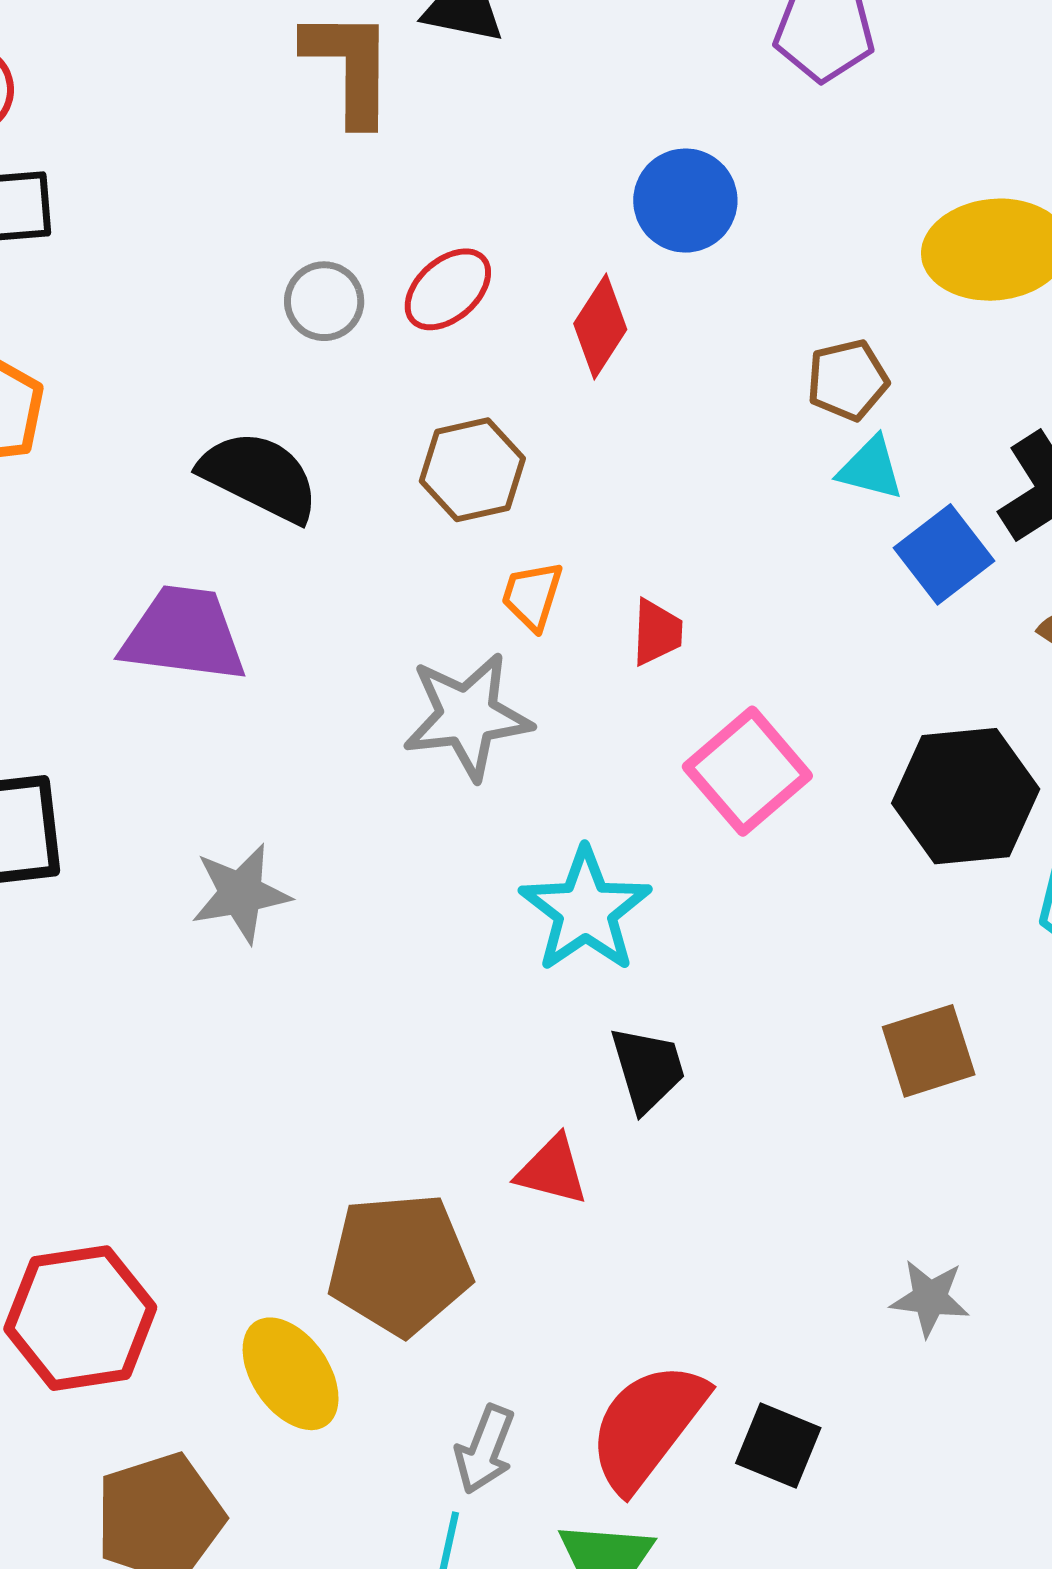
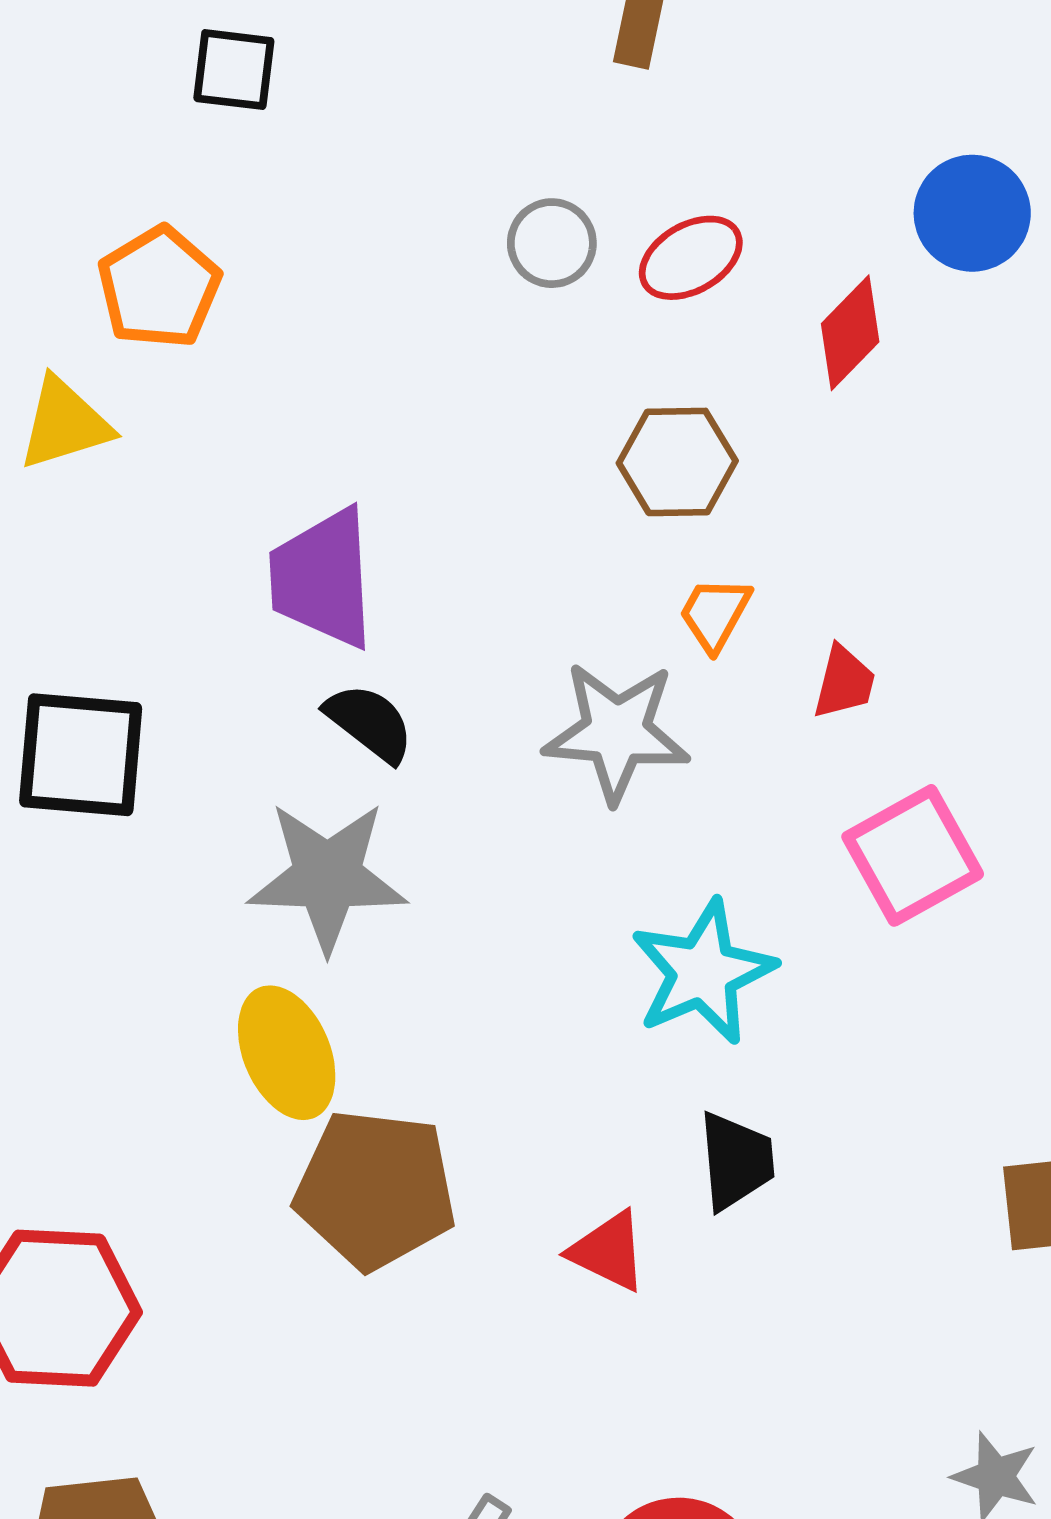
black semicircle: (259, 476) -> (370, 723), moved, size x0.7
purple trapezoid: (184, 634) -> (323, 578), turned -112
gray star: (241, 893) -> (327, 876), size x1.4
brown pentagon: (400, 1264) -> (375, 1189), moved
yellow ellipse: (291, 1374) -> (287, 1053), moved

